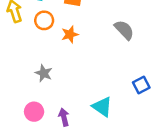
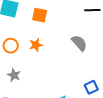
orange circle: (44, 20) -> (11, 46), moved

